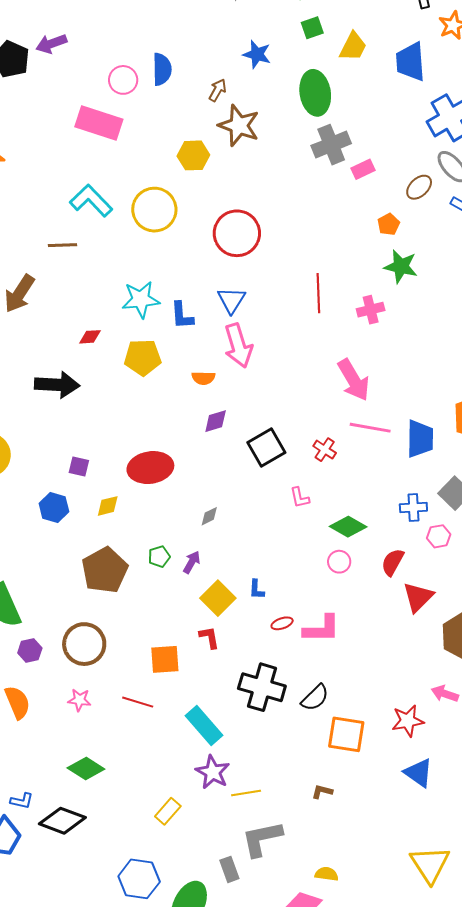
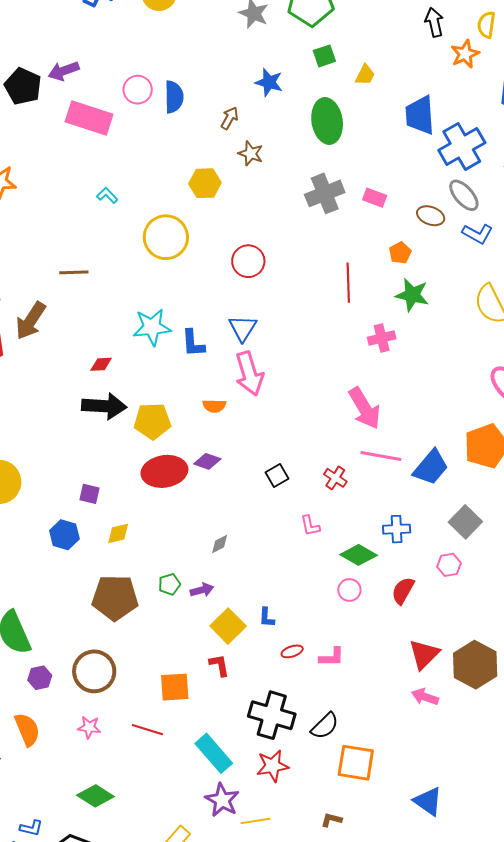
yellow trapezoid: (353, 47) -> (365, 75), size x0.7
blue trapezoid: (410, 62) -> (420, 115), moved
pink circle: (123, 80) -> (138, 90), moved
pink rectangle: (99, 123) -> (89, 118), moved
brown star: (239, 126) -> (251, 153), size x0.6
gray cross: (331, 145) -> (325, 193), moved
pink rectangle: (363, 169) -> (375, 198), turned 45
brown ellipse: (419, 187) -> (431, 216), turned 64
cyan L-shape: (91, 201) -> (107, 195), moved, size x0.5
red circle: (237, 233) -> (248, 261), size x0.7
red line: (318, 293) -> (348, 283), moved
yellow pentagon: (143, 357) -> (152, 421), moved
black arrow: (57, 385) -> (104, 406), moved
purple diamond: (216, 421) -> (207, 461), moved, turned 36
blue trapezoid: (420, 439) -> (431, 467), turned 39
black square: (266, 447) -> (277, 475), size x0.6
red ellipse: (150, 468) -> (164, 471), moved
blue cross: (413, 508) -> (397, 529), moved
purple arrow: (192, 562) -> (202, 590), turned 45
brown pentagon: (105, 570) -> (115, 598), turned 30
red triangle: (418, 597) -> (424, 654), moved
pink L-shape: (322, 629) -> (332, 657), size x0.7
pink arrow: (445, 694) -> (425, 697), moved
red star: (408, 721) -> (273, 766), moved

